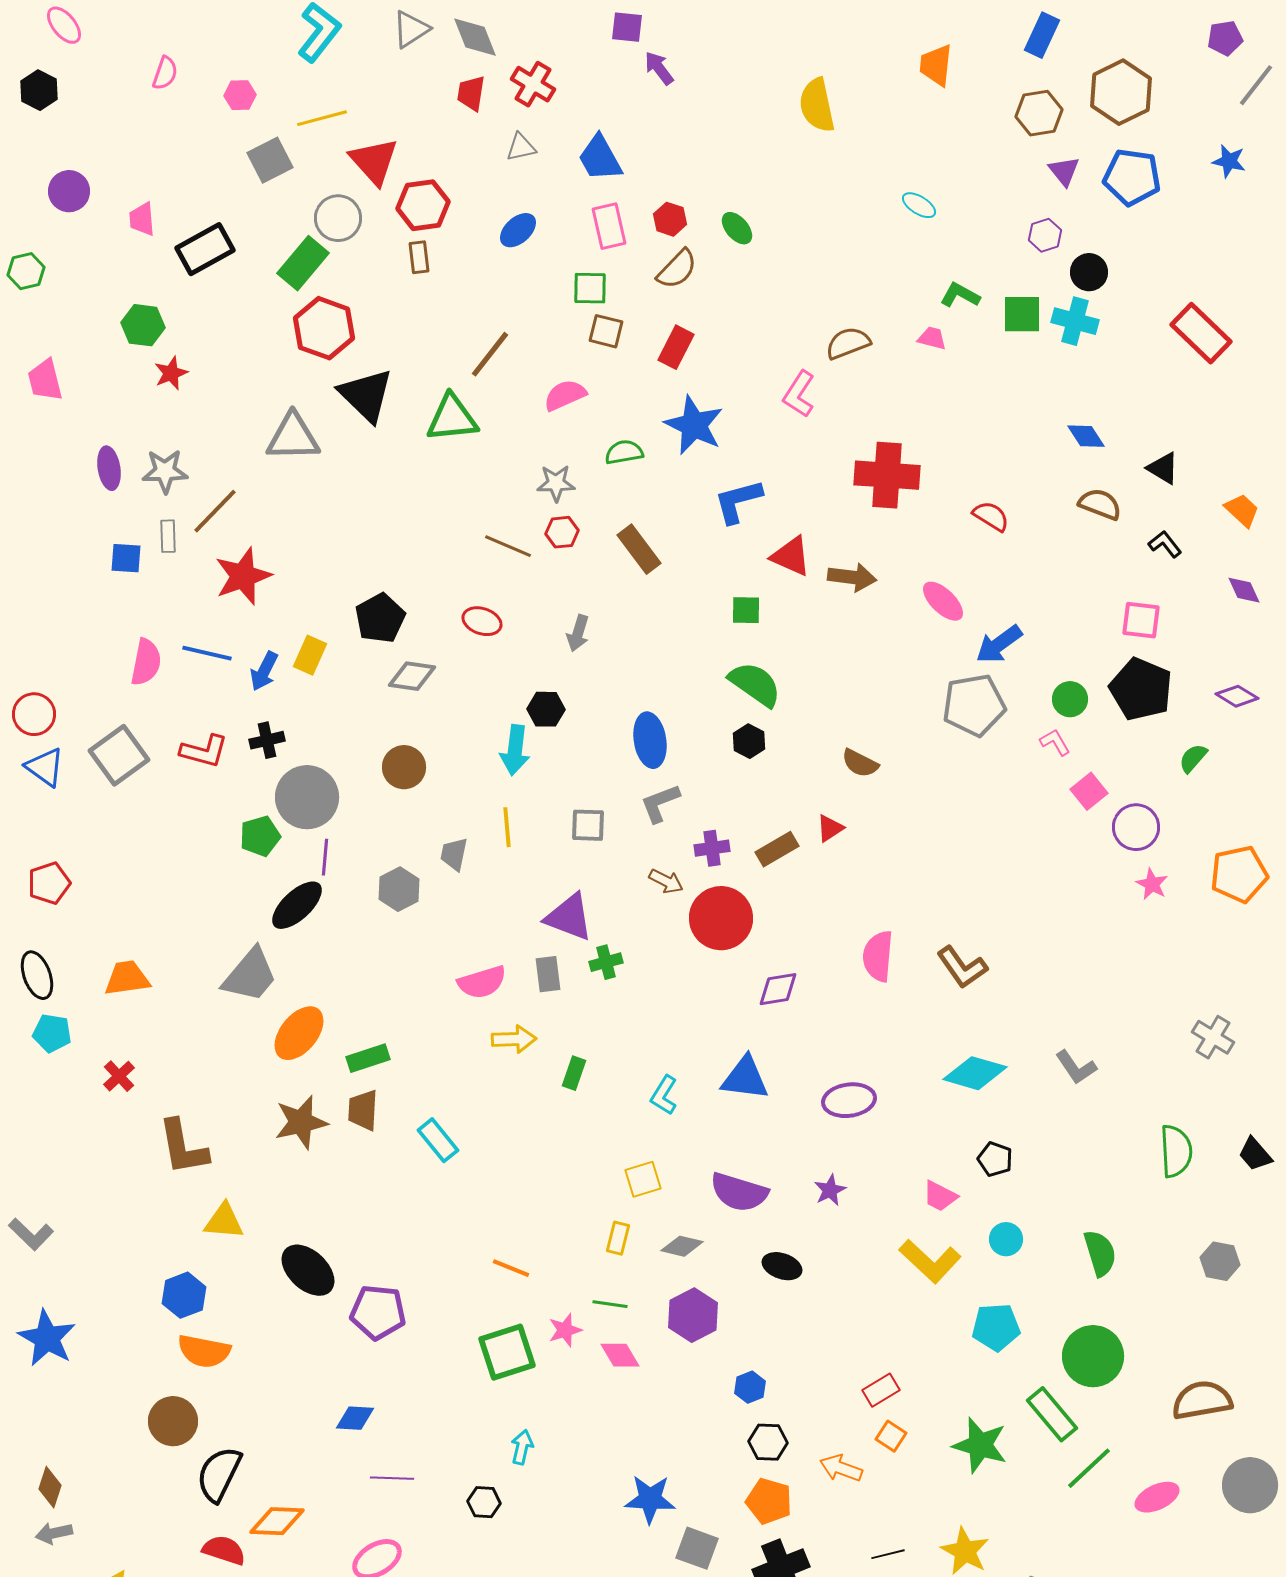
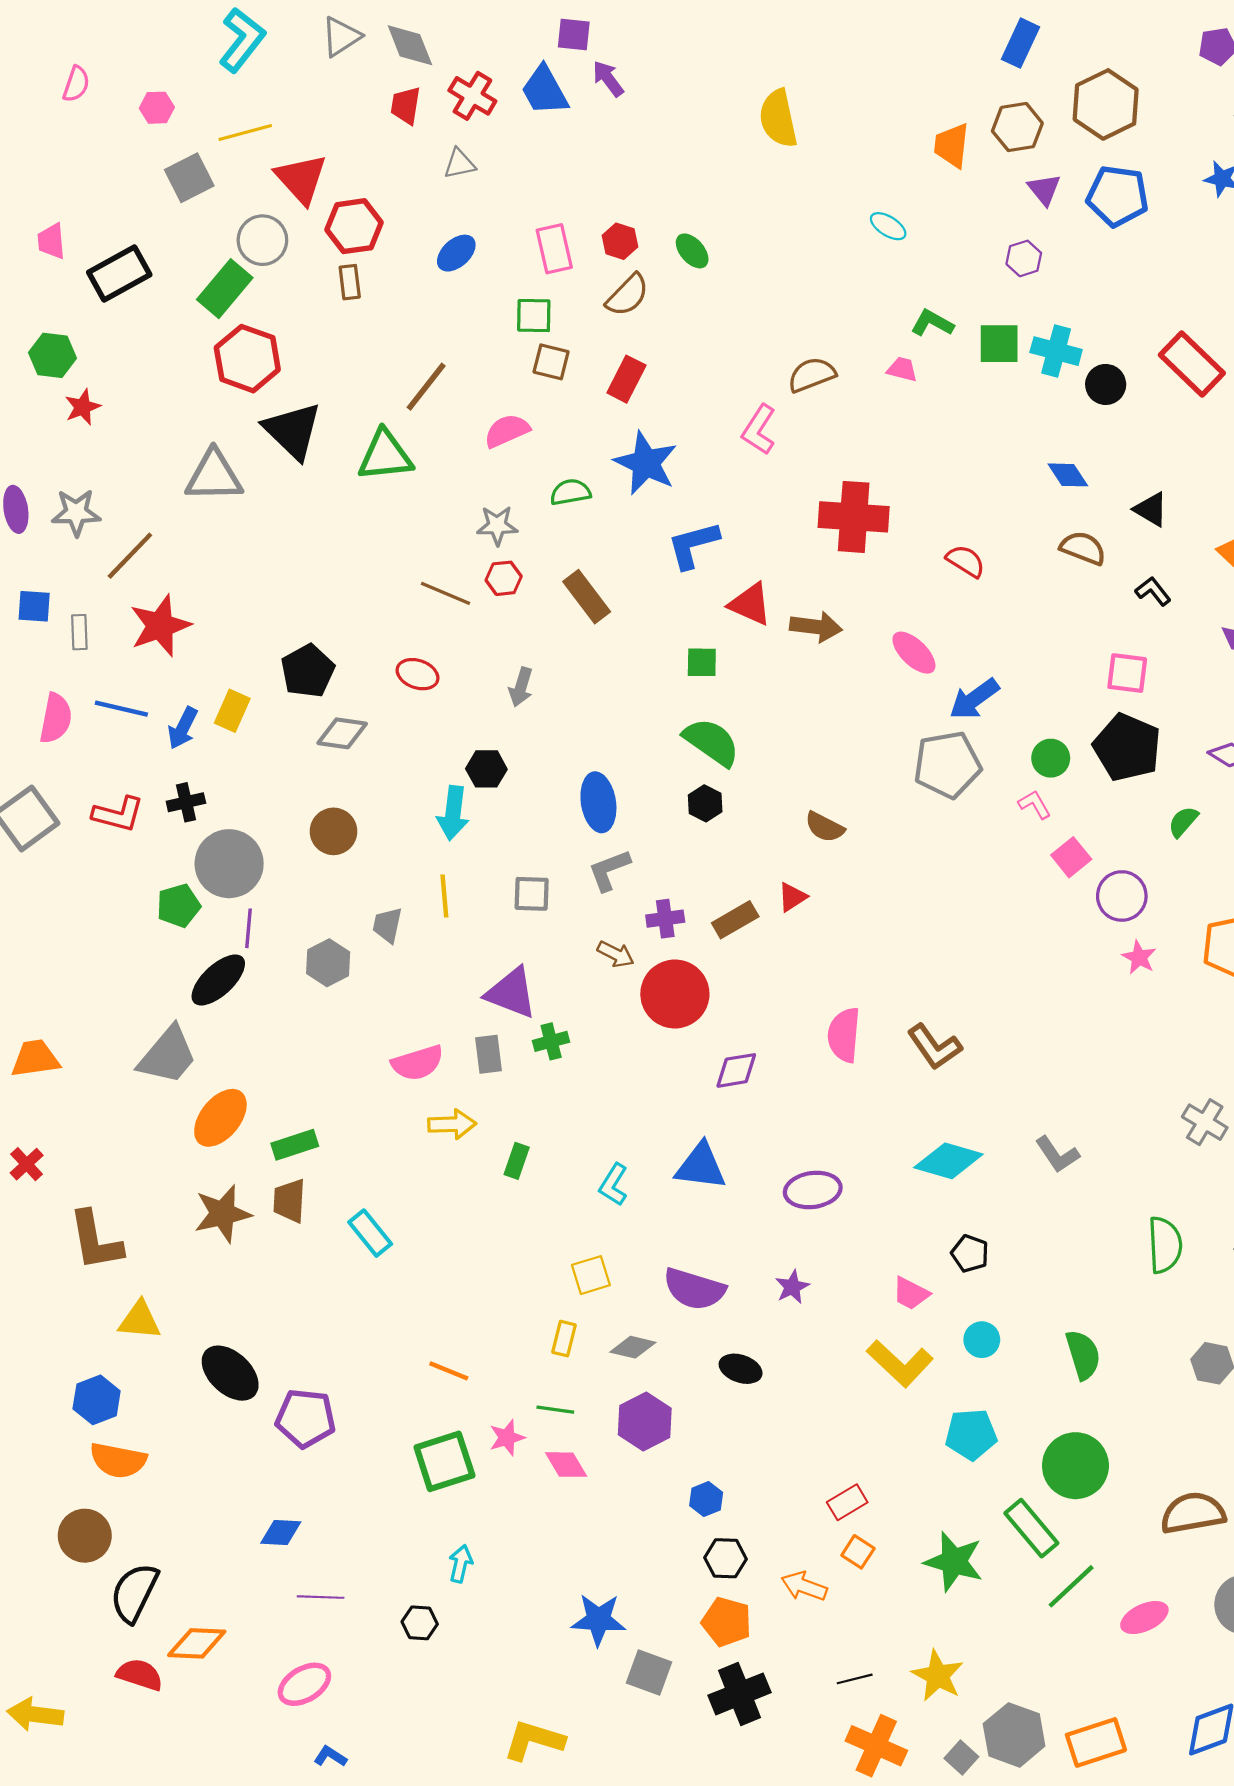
orange trapezoid: (936, 65) -> (952, 145), moved
blue trapezoid: (600, 158) -> (545, 90), moved
black circle: (1089, 272) -> (1106, 384), moved
gray rectangle: (168, 536) -> (79, 632), moved

